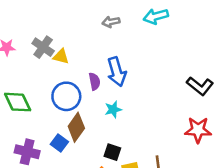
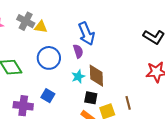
purple semicircle: (95, 81) -> (78, 51), moved
cyan star: (113, 109) -> (78, 77), moved
brown diamond: (76, 127) -> (96, 76), moved, turned -30

